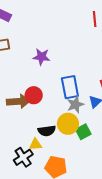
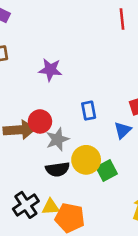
blue rectangle: (70, 87) -> (89, 111), size x0.6
gray star: (75, 105) -> (57, 139), moved
yellow triangle: (36, 144) -> (51, 207), moved

